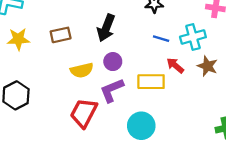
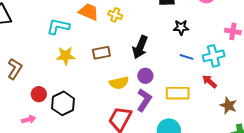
red arrow: (175, 65) -> (209, 81), moved
brown star: (207, 66) -> (228, 105), moved
purple L-shape: (112, 90) -> (144, 100), turned 145

